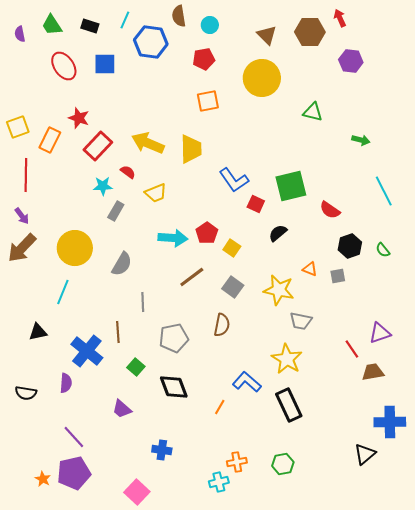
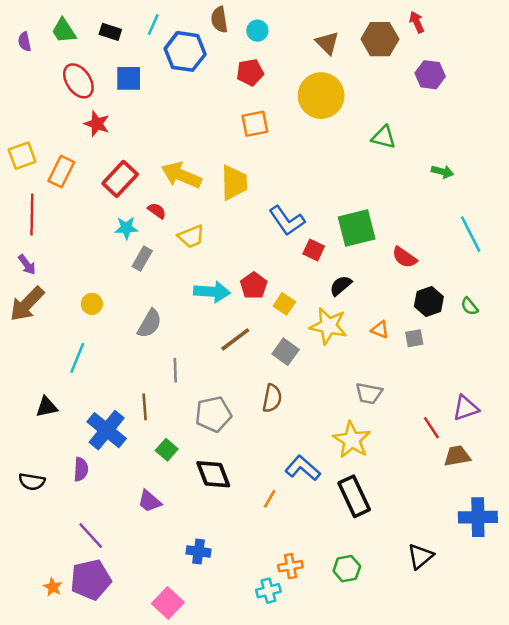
red star: (79, 118) -> (97, 124), moved
yellow circle: (75, 248) -> (92, 304), size x0.5
yellow star: (279, 290) -> (328, 326), moved
black triangle: (365, 454) -> (420, 556), moved

